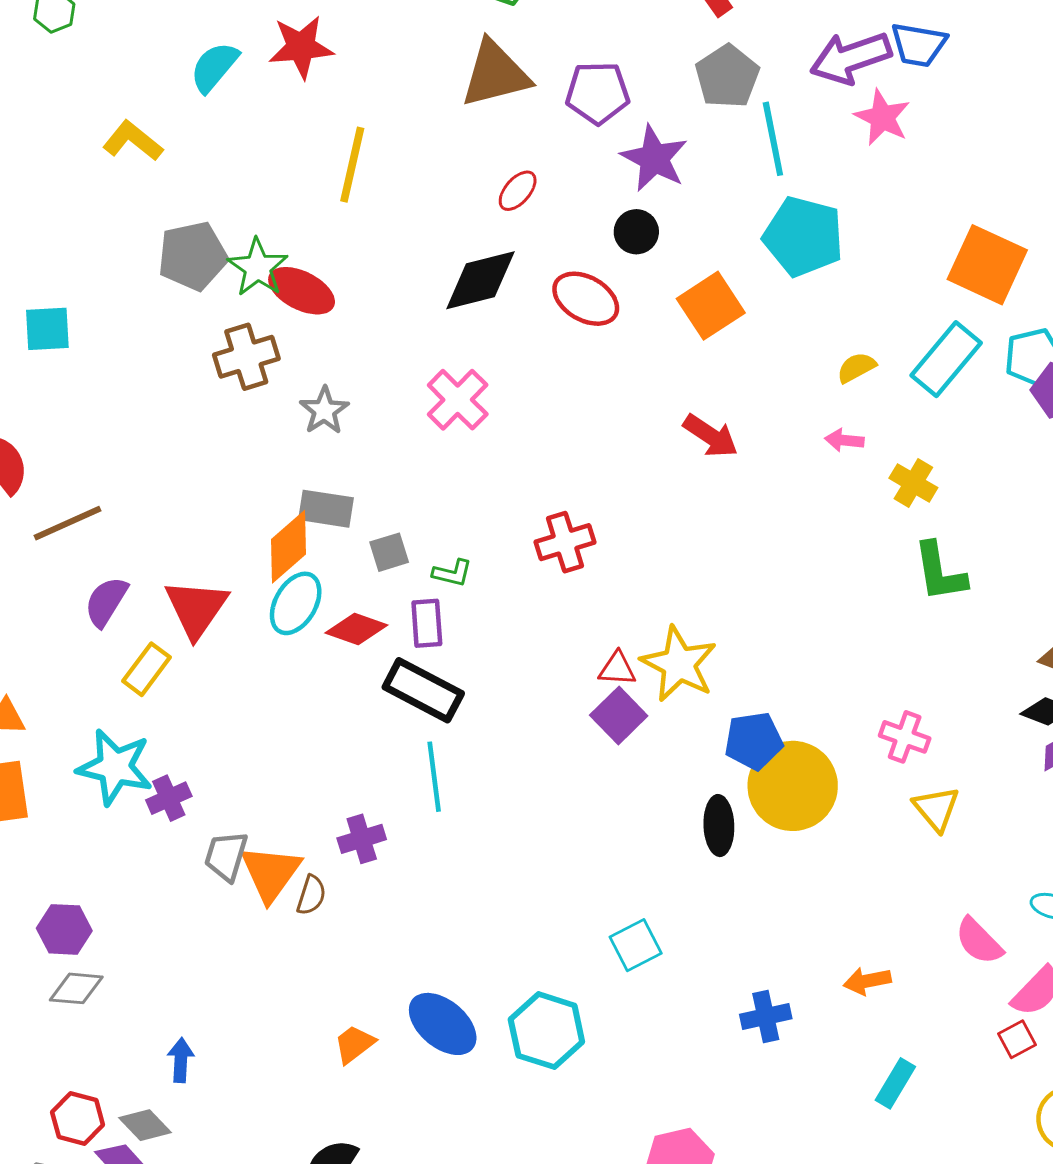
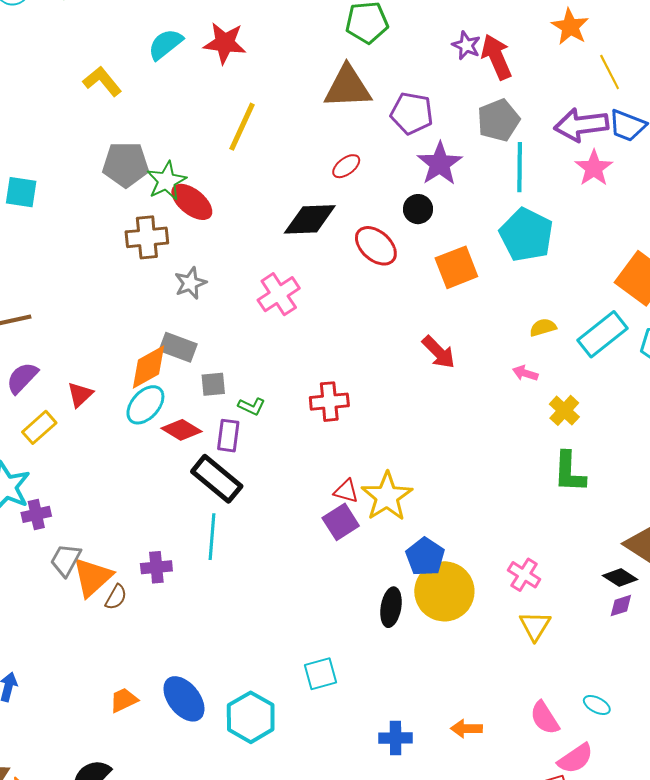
red triangle: (196, 608) -> (80, 395), size x0.6
blue pentagon: (754, 741) -> (425, 557), turned 30

